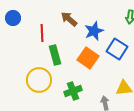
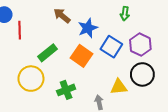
red line: (42, 33) -> (20, 30), moved
green rectangle: (55, 55) -> (47, 53), turned 66

